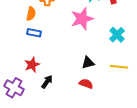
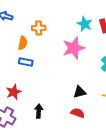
red star: (32, 65) -> (14, 92), moved
black arrow: (47, 82) -> (39, 111), turned -32

